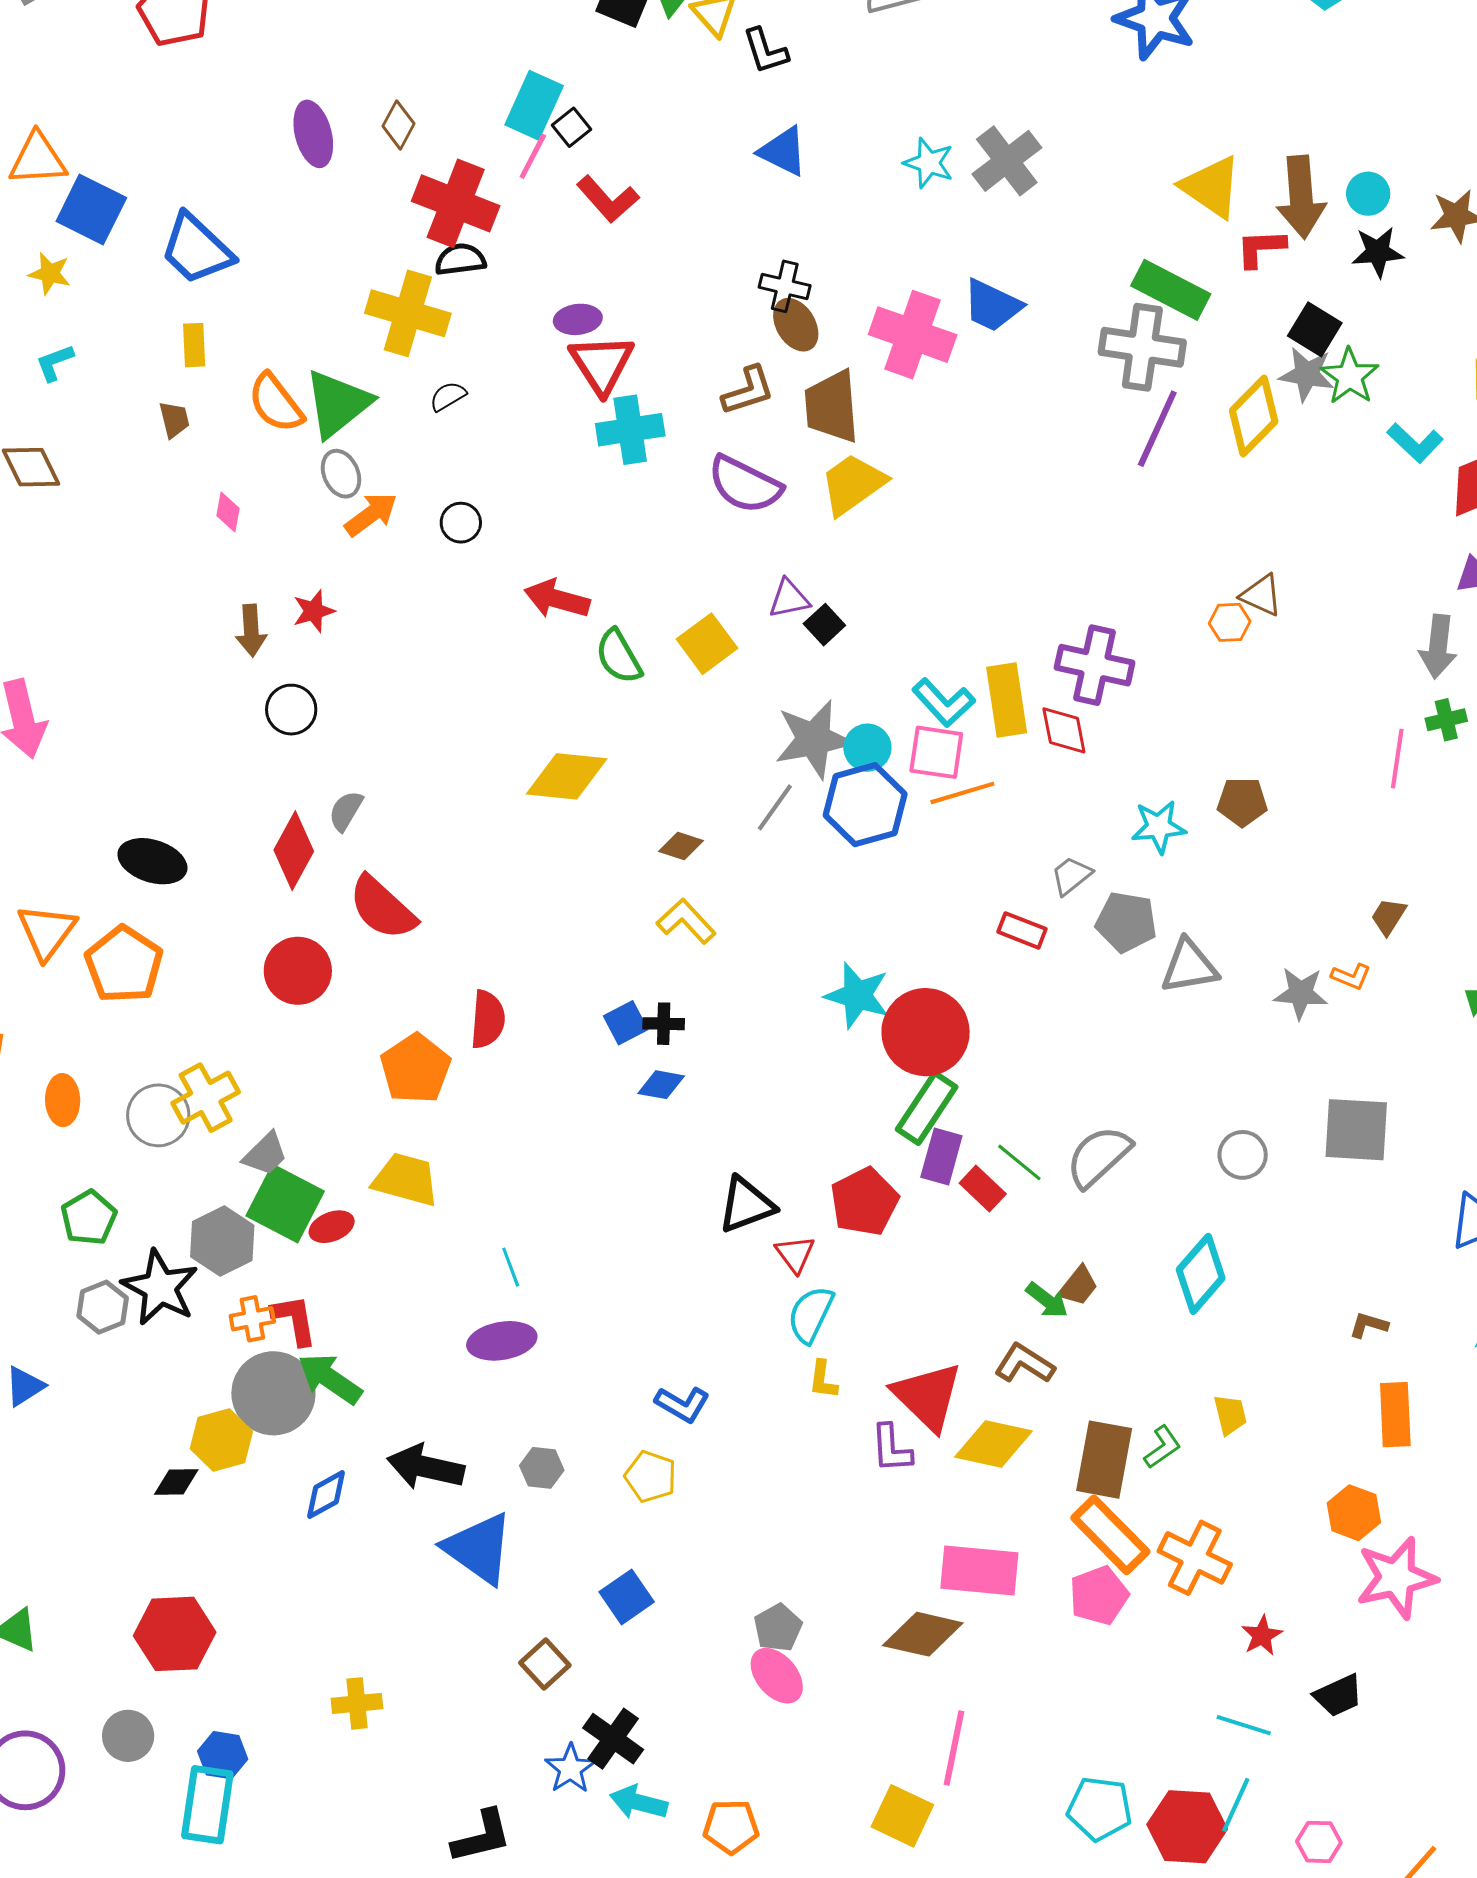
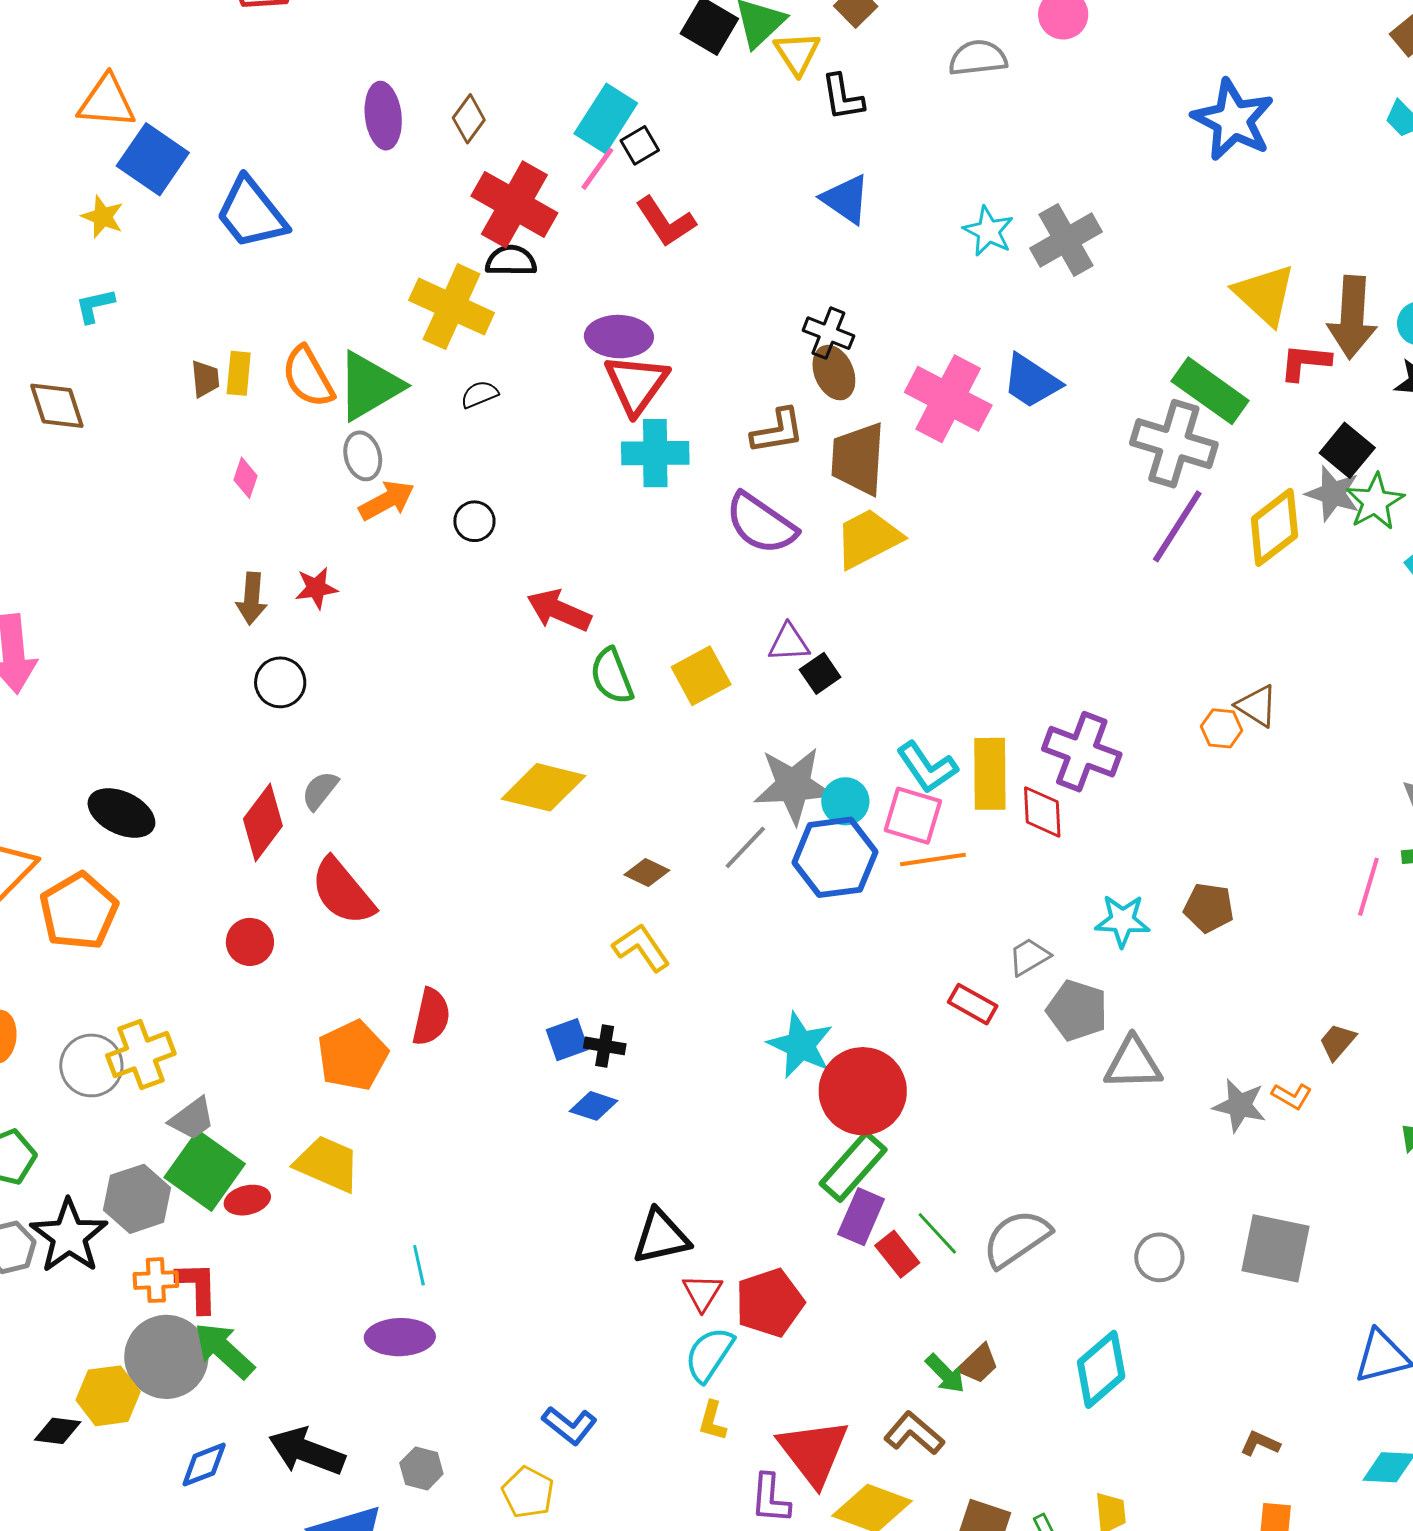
purple ellipse: (578, 319) -> (619, 337), size x1.4
yellow rectangle: (194, 345) -> (239, 373), moved
red circle: (298, 971) -> (250, 942), size x0.7
red pentagon: (864, 1202) -> (770, 1303), moved

